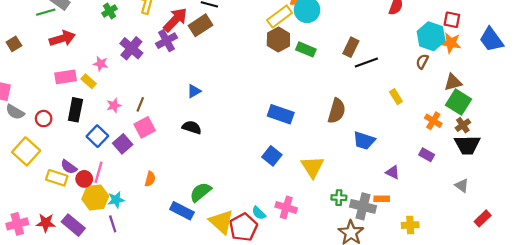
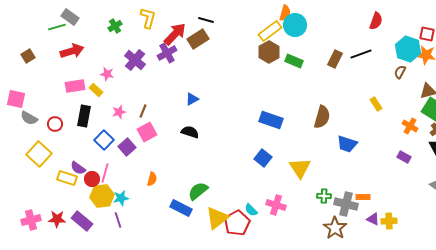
black line: (366, 63) -> (361, 54), moved
purple triangle: (393, 172) -> (373, 219), moved
yellow triangle: (221, 222) -> (217, 218), turned 40

